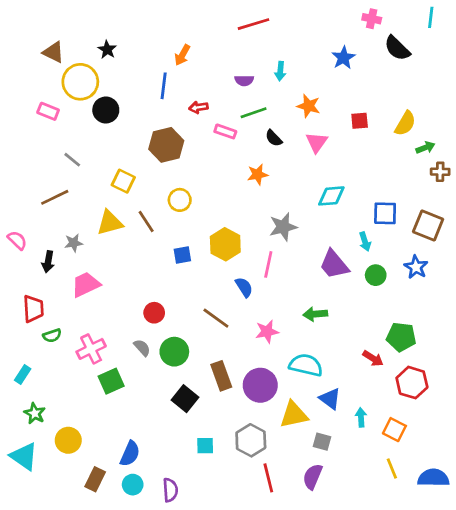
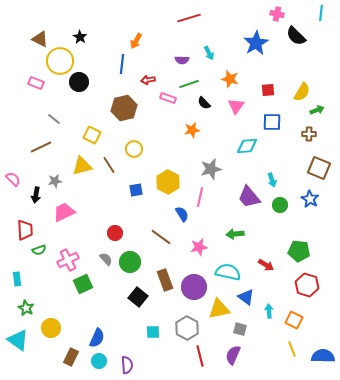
blue star: (343, 58) -> (256, 43), size x1.4
cyan arrow: (280, 71) -> (209, 53), turned -32
brown cross: (440, 172) -> (309, 134), moved
blue square: (385, 213) -> (272, 122), moved
red arrow: (373, 358) -> (266, 265), moved
cyan rectangle: (23, 374) -> (17, 279), turned -40

